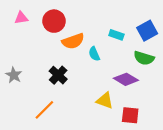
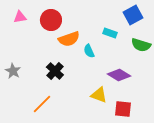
blue square: (147, 31) -> (133, 15), moved
green semicircle: (144, 58) -> (141, 45), moved

